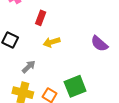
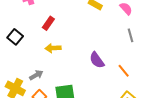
gray arrow: (29, 67) -> (36, 75), moved

